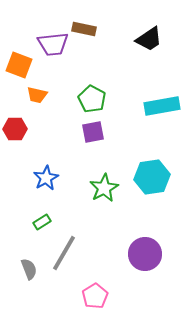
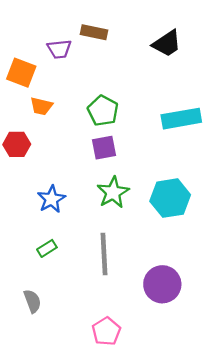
purple trapezoid: (53, 44) -> (59, 49), size x0.7
green star: (104, 188) -> (113, 192), moved
gray line: (64, 253) -> (104, 254), moved, turned -33

